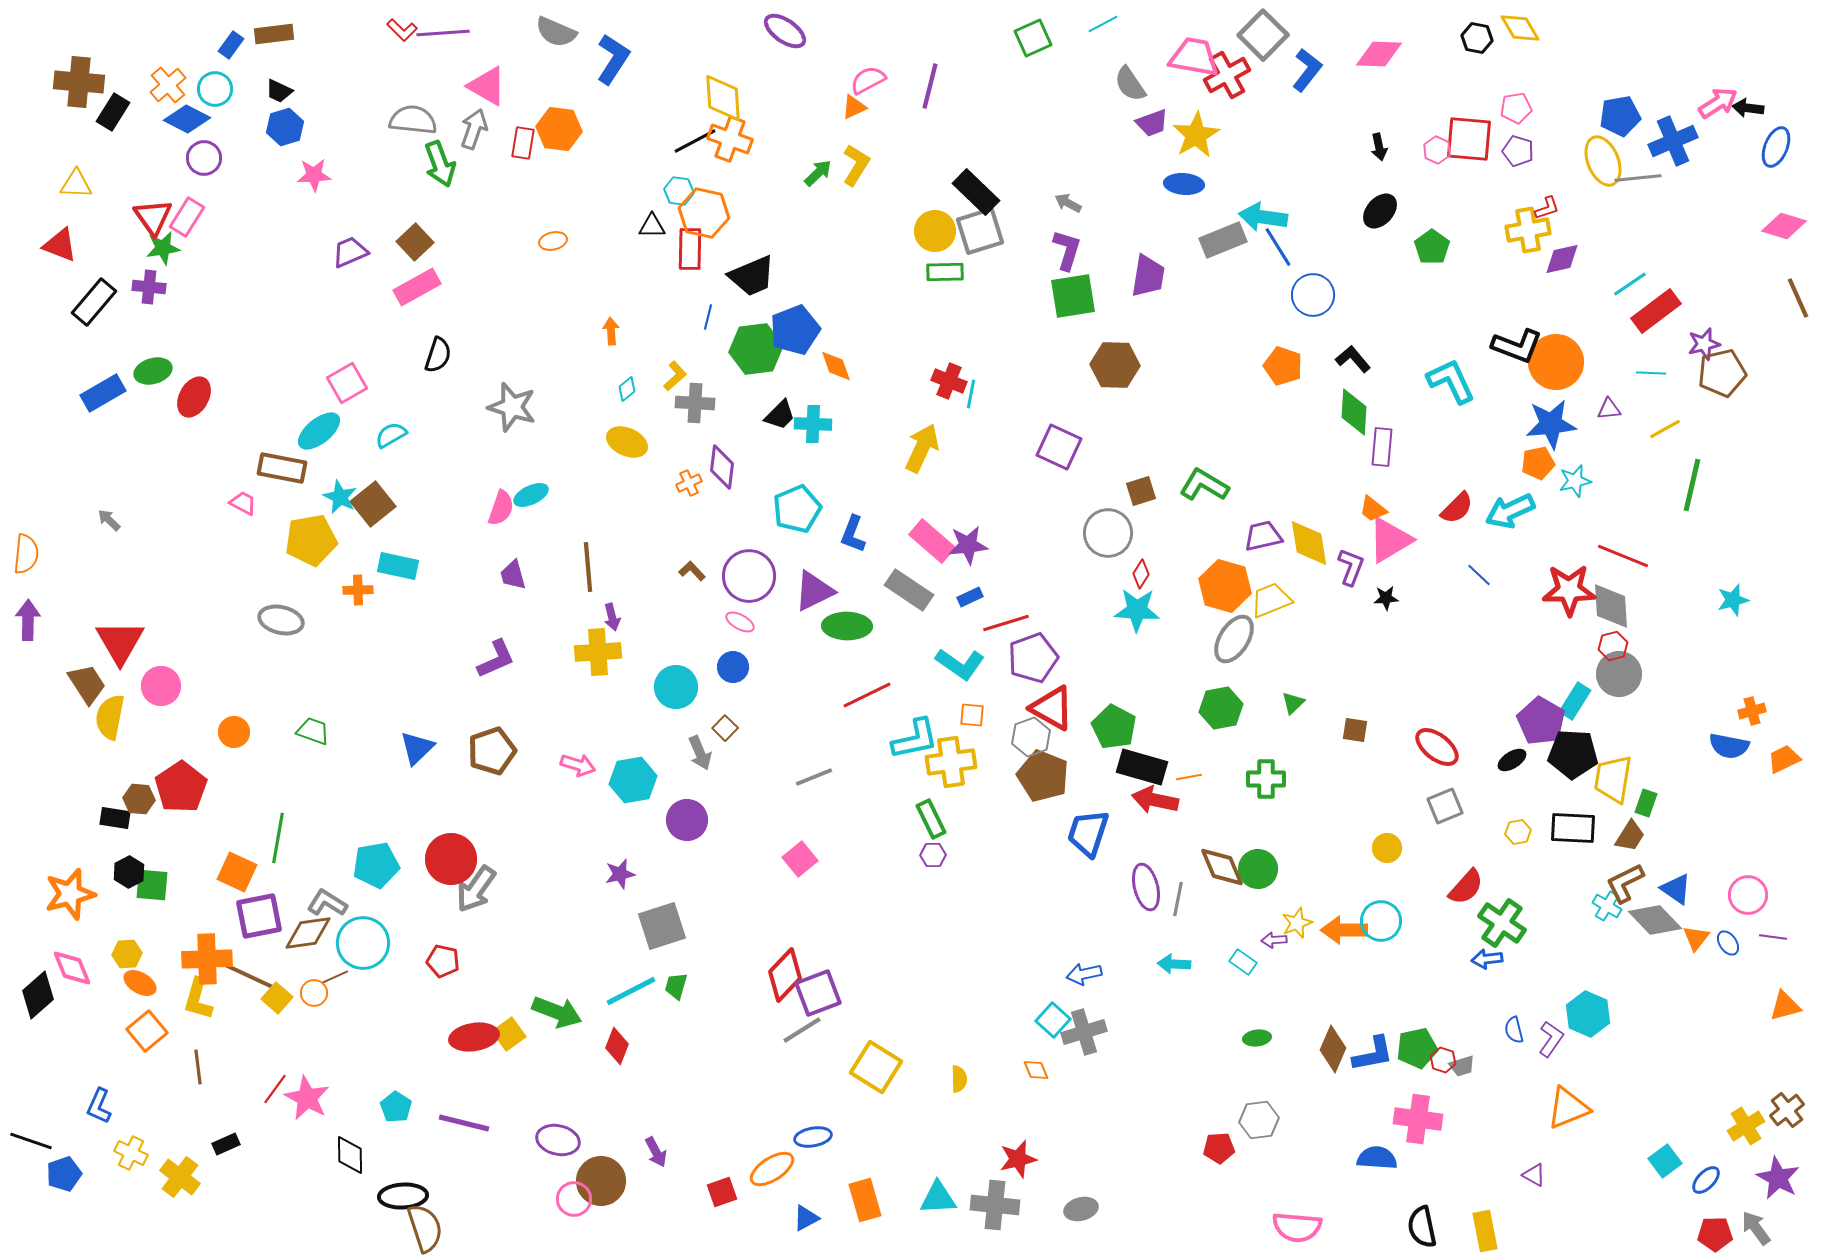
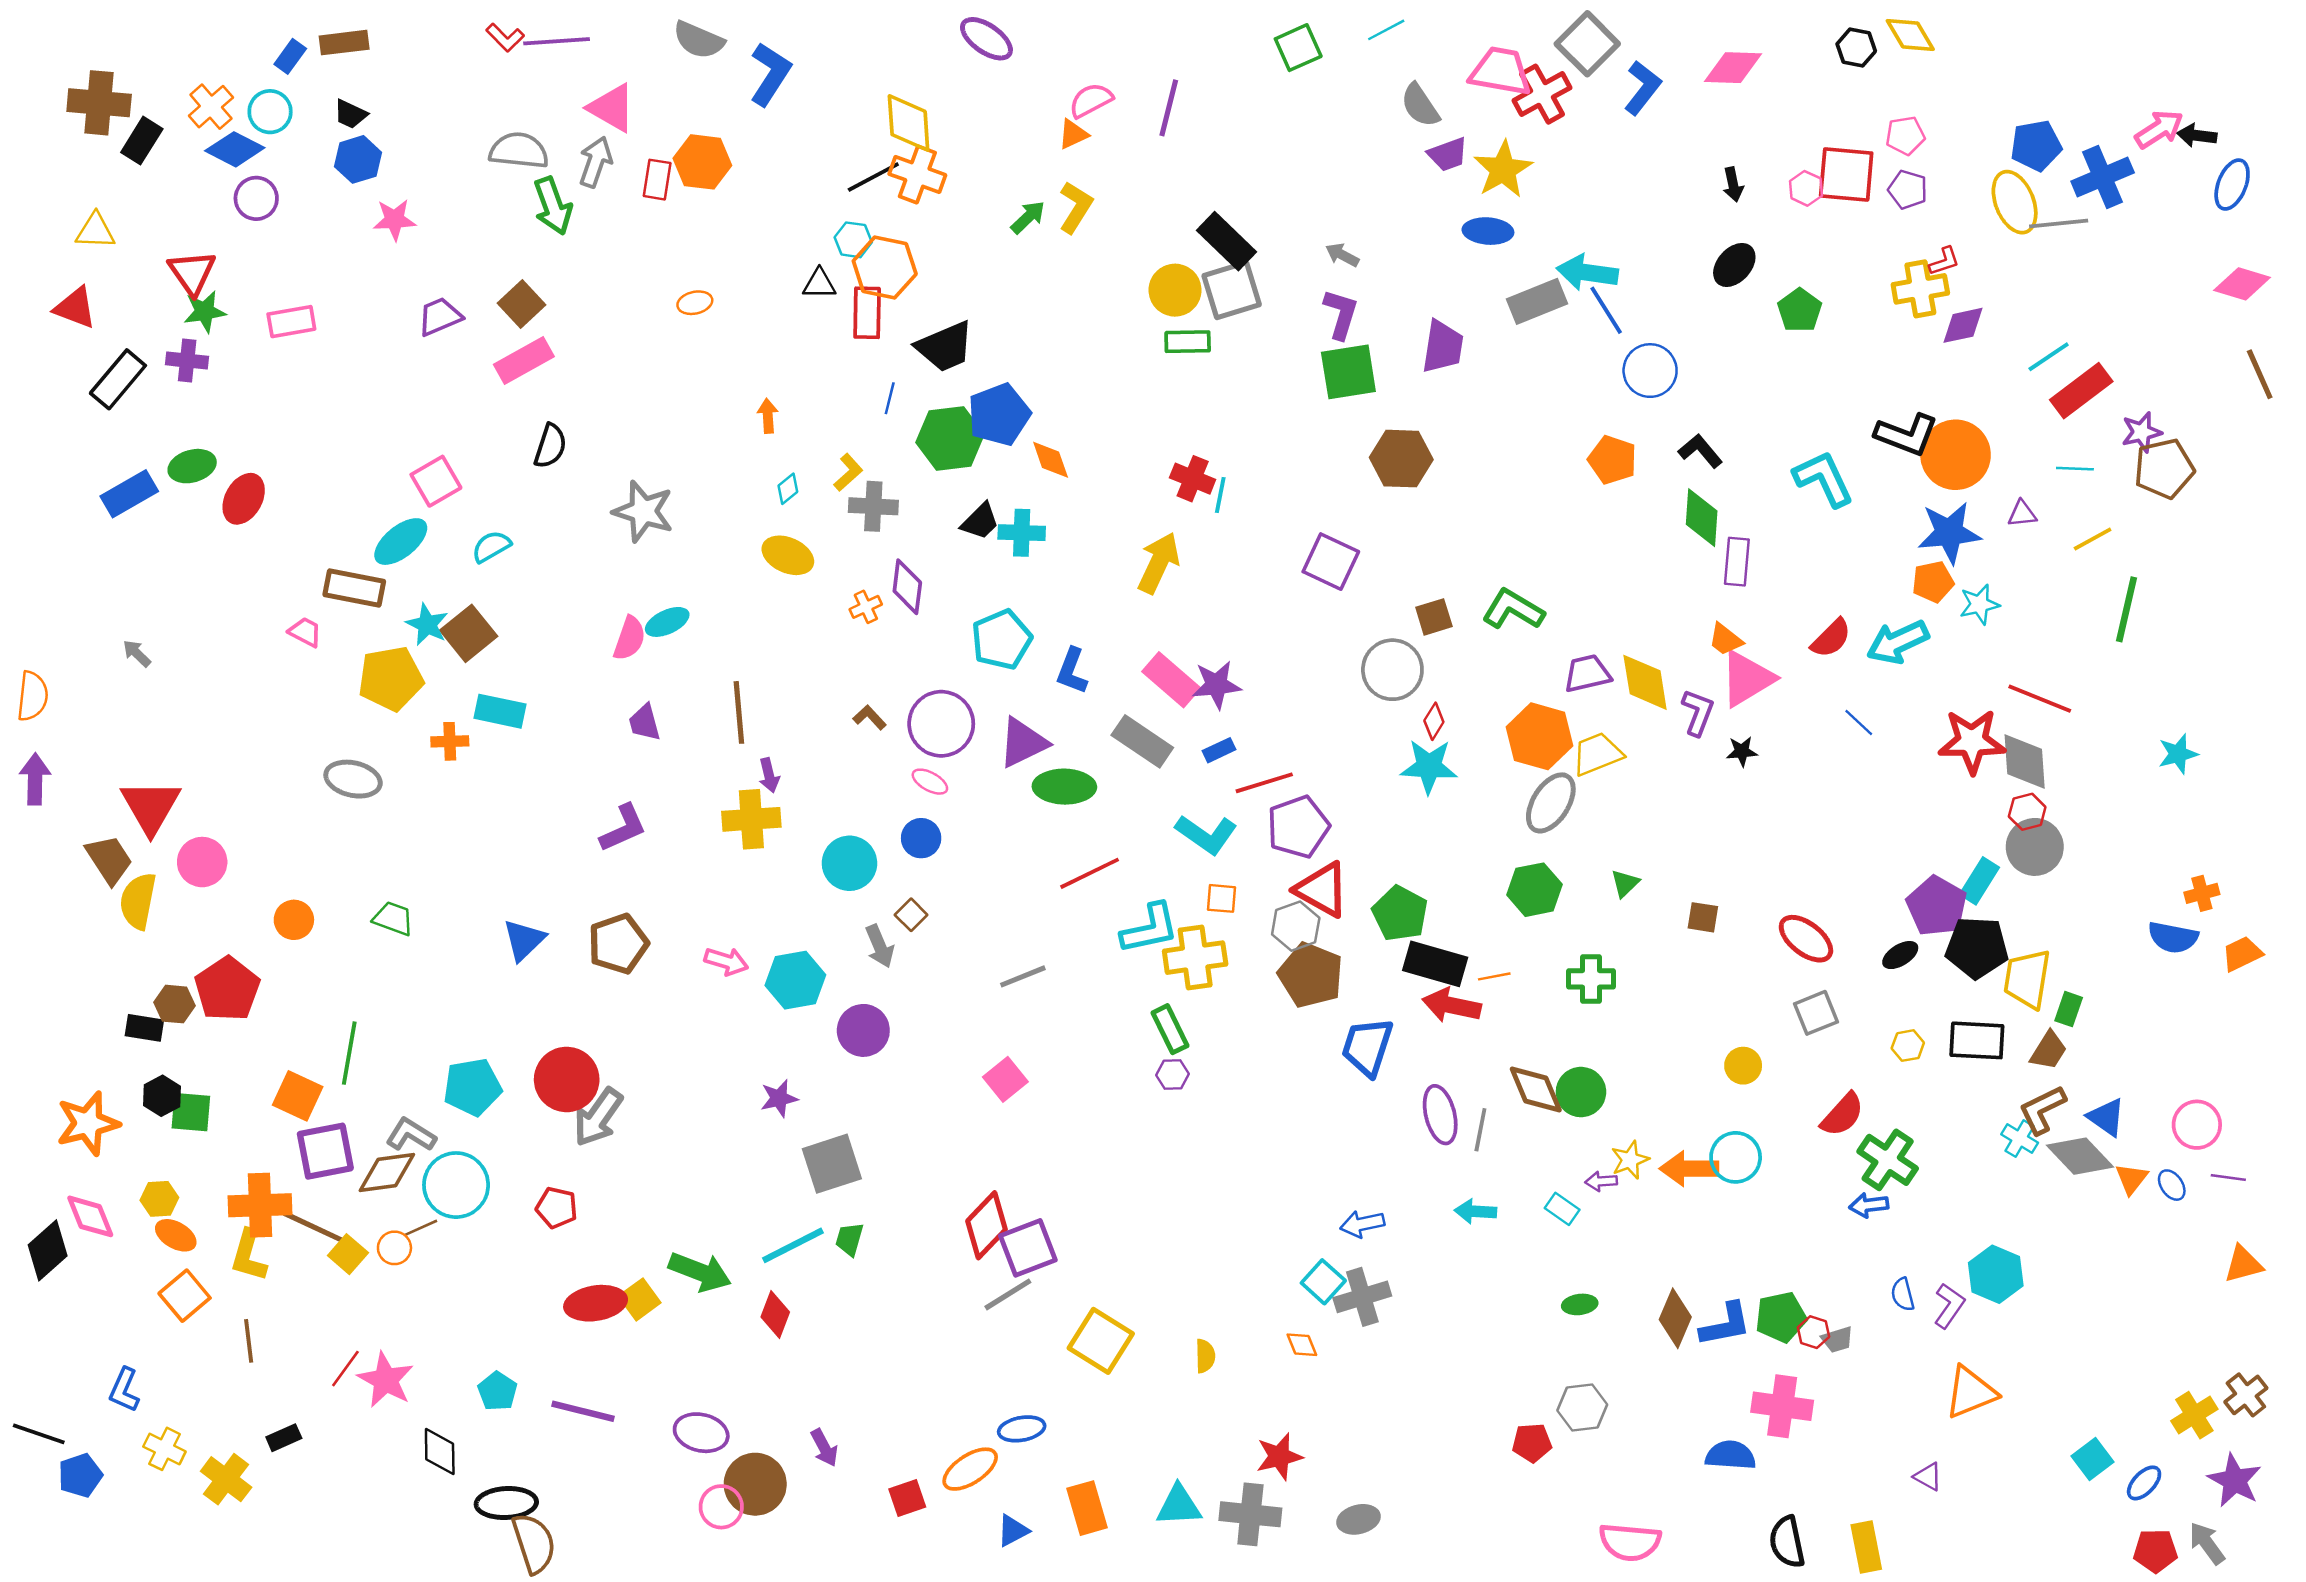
pink rectangle: (187, 217) -> (291, 322), moved, turned 48

